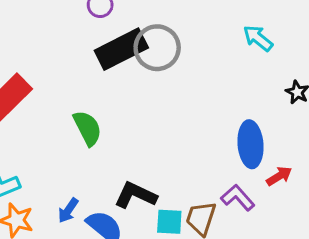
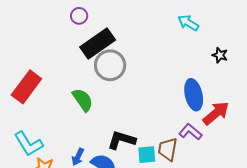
gray circle: (157, 48) -> (110, 65), moved
red arrow: (279, 176) -> (216, 113), size x1.6

